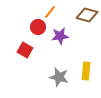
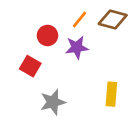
orange line: (50, 12) -> (79, 20), moved
gray star: (59, 77) -> (53, 102), moved, turned -30

